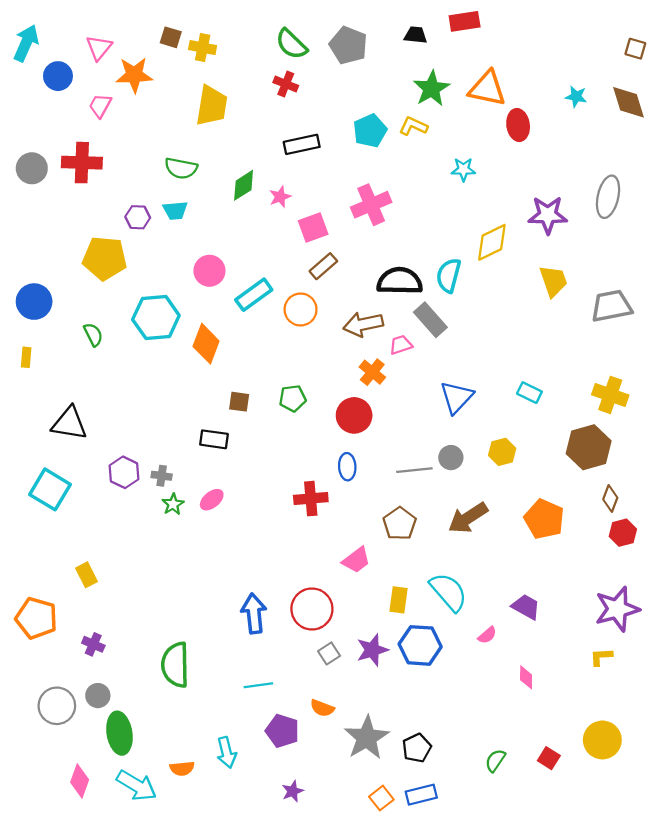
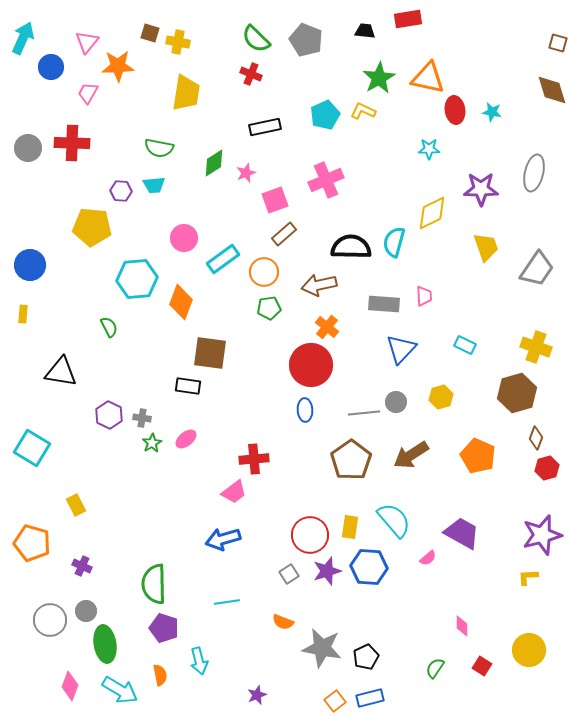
cyan star: (576, 97) -> (492, 112), moved
cyan star: (463, 169) -> (429, 149), moved
gray trapezoid: (611, 306) -> (537, 269), turned 135
gray rectangle: (430, 320) -> (384, 304), moved, turned -44
green semicircle: (93, 335) -> (109, 327), moved
pink trapezoid: (401, 345) -> (424, 296), moved, turned 105
green pentagon: (293, 398) -> (269, 308), moved
brown square: (239, 402) -> (210, 353), size x1.8
red circle: (354, 415) -> (311, 365), size x1.4
cyan square: (50, 489) -> (32, 448), moved
red cross: (311, 499) -> (254, 459), moved
brown pentagon: (400, 524) -> (351, 460), size x1.4
pink trapezoid: (356, 560) -> (234, 492), moved
purple trapezoid: (526, 607) -> (462, 533), size x1.4
red circle: (312, 609) -> (310, 535), moved
blue arrow: (254, 614) -> (223, 539), turned -100
pink diamond: (526, 677) -> (462, 626), moved
purple pentagon: (282, 731) -> (164, 628), moved
gray star: (367, 738) -> (322, 648), turned -30
orange semicircle: (182, 768) -> (160, 675), turned -95

